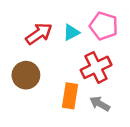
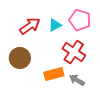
red cross: (96, 67) -> (74, 52), turned -30
orange rectangle: (70, 96) -> (54, 74), turned 66

